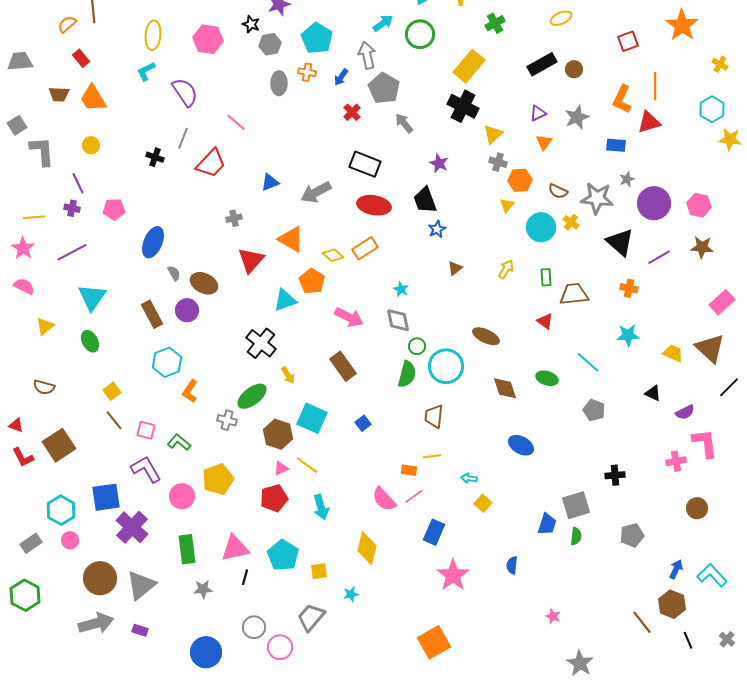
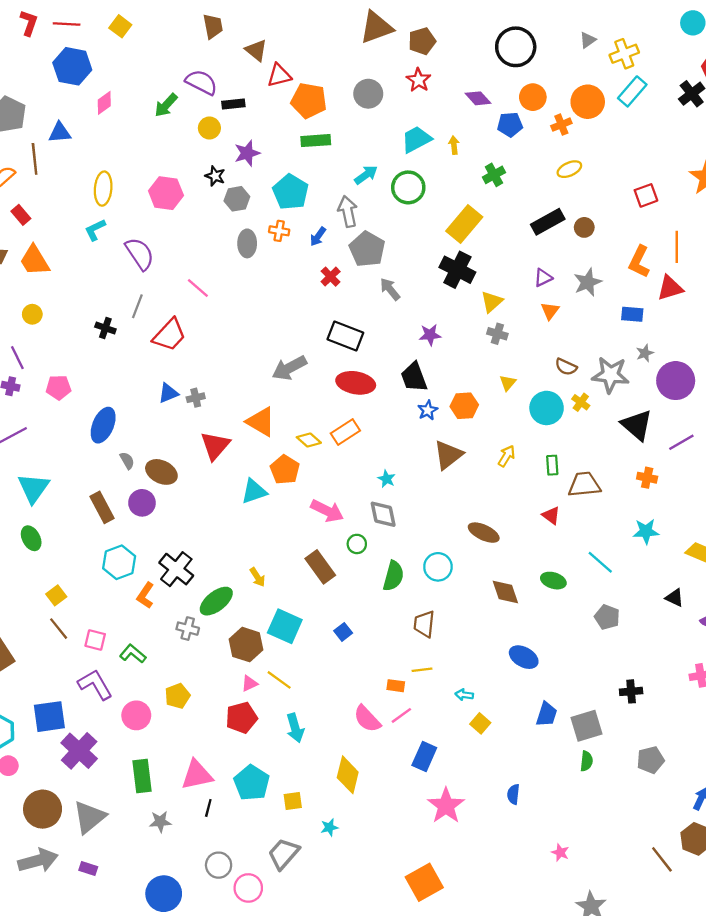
purple star: (439, 163) -> (430, 335), turned -30
orange hexagon: (520, 180) -> (464, 406), moved
blue triangle: (270, 182) -> (168, 393), moved
brown triangle: (455, 268) -> (448, 455), size x1.8
black cross: (261, 343) -> (176, 569), moved
green circle: (417, 346) -> (357, 544), moved
cyan circle: (446, 366) -> (438, 567), size x0.7
yellow pentagon: (218, 479) -> (177, 696), size x0.7
blue trapezoid: (547, 524) -> (547, 714), moved

